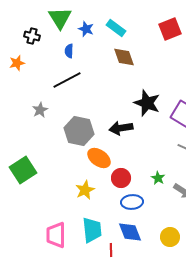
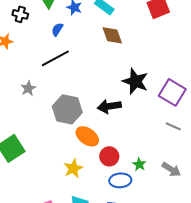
blue semicircle: (69, 51) -> (57, 29), turned 32
green star: (158, 178) -> (139, 164), moved

